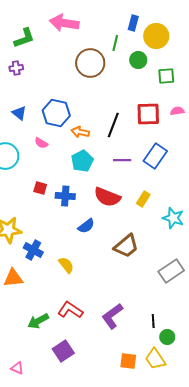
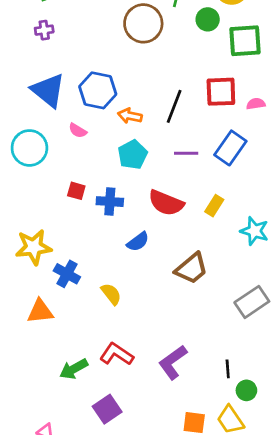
green square: (166, 76) -> (245, 41), size x1.5
pink semicircle: (177, 111) -> (256, 104), moved
blue triangle: (19, 113) -> (48, 90), size x1.8

